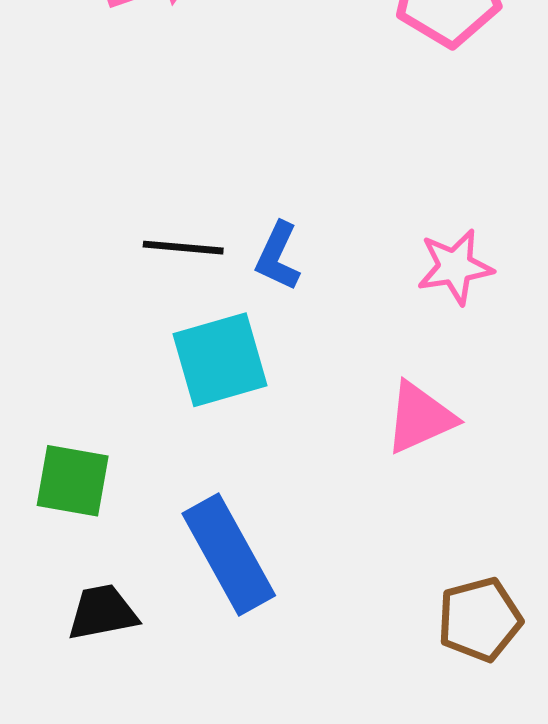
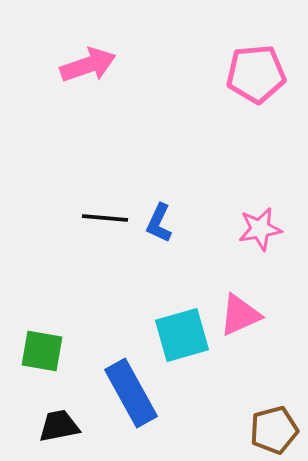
cyan square: (220, 360) -> (182, 335), moved

